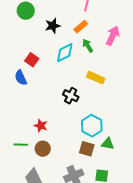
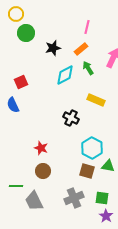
red square: (32, 60) -> (21, 82), moved, turned 32
blue semicircle: (21, 78) -> (13, 105), moved
green line: (21, 145) -> (16, 186), moved

